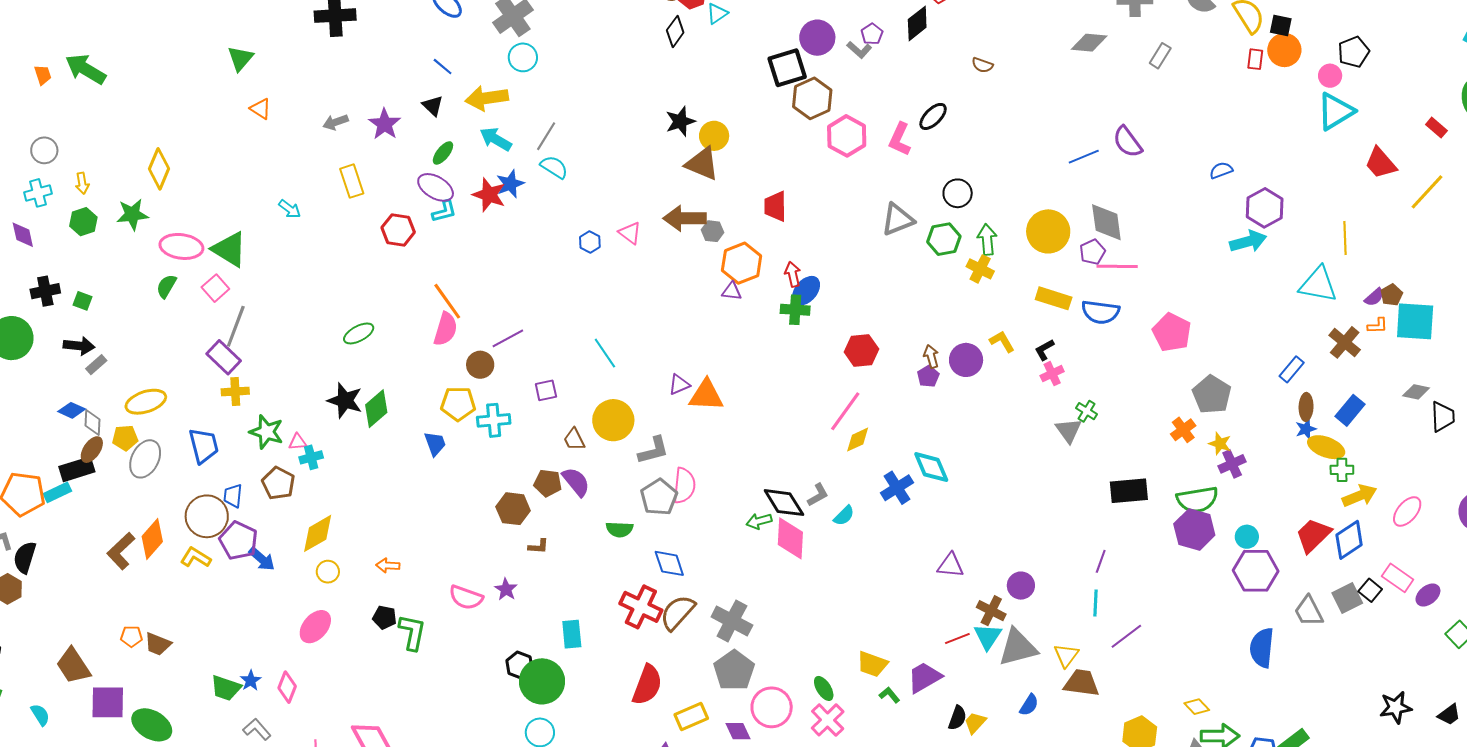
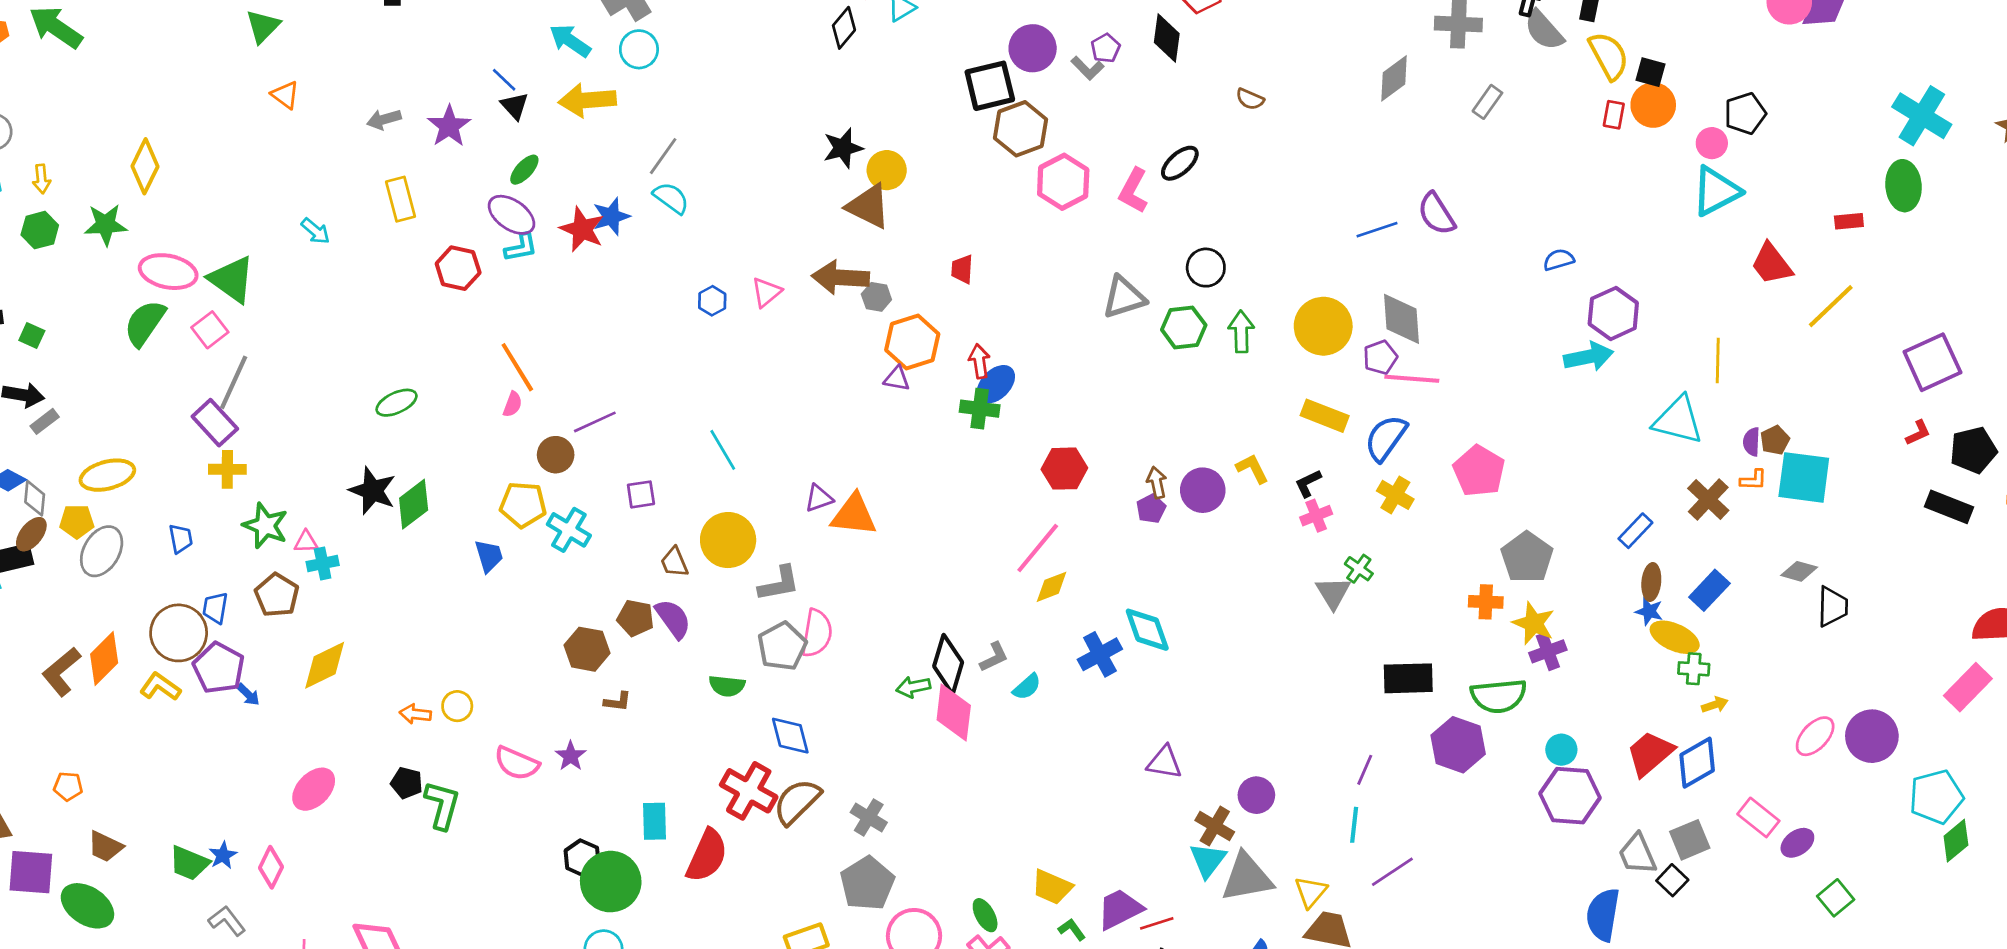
black diamond: (917, 23) -> (1167, 38), turned -48
gray diamond: (1089, 43) -> (1394, 78), turned -45
blue line: (443, 67) -> (504, 80), moved
red rectangle: (1436, 128) -> (1849, 221), turned -50
cyan arrow: (496, 139) -> (570, 41), moved
red trapezoid: (775, 206) -> (962, 269), size x0.7
pink triangle: (630, 233) -> (766, 292), turned 40
yellow cross: (980, 269) -> (1395, 495), moved
green semicircle: (166, 286) -> (145, 323), size x1.5
purple semicircle: (1374, 297) -> (1752, 442), turned 130
blue semicircle: (1100, 312) -> (1386, 438), turned 114
pink semicircle: (446, 329) -> (513, 404), size x0.6
cyan cross: (494, 420) -> (569, 530), turned 32
blue star: (1306, 429) -> (1649, 611), turned 30
orange cross: (1183, 430) -> (1486, 602), turned 35
yellow star: (1220, 444) -> (1534, 623), size x1.4
blue trapezoid: (204, 446) -> (181, 539), size x0.6
yellow arrow: (1359, 496) -> (1715, 705), size x0.6
black diamond: (784, 503) -> (948, 664), turned 45
pink ellipse: (1407, 512) -> (1815, 736), moved
purple hexagon: (1194, 529) -> (1458, 745), moved
blue arrow: (262, 559) -> (248, 694), size x0.7
yellow circle: (328, 572) -> (457, 706), moved
black square: (1370, 590) -> (1672, 880), moved
gray cross: (732, 621) -> (869, 817), size x0.7
red line: (957, 638) -> (1157, 923), moved
brown trapezoid: (158, 644) -> (105, 847), moved
blue semicircle: (1262, 648) -> (1603, 915), moved
red semicircle: (647, 685) -> (707, 856), moved

